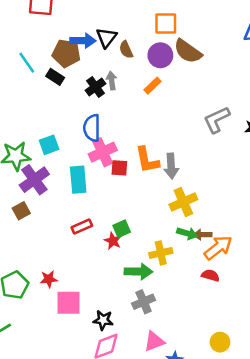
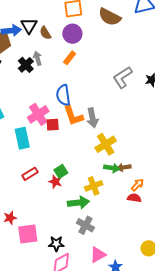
brown semicircle: (188, 51) -> (110, 17), moved
blue semicircle: (92, 128) -> (63, 95), moved
orange arrow: (218, 248) -> (138, 185), moved, size x0.6
gray cross: (144, 302) -> (85, 225), turned -30

